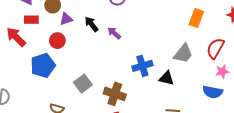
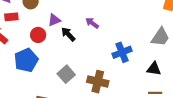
purple triangle: (66, 19) -> (54, 20), moved
black arrow: (91, 24) -> (68, 34), moved
black triangle: (167, 78) -> (154, 69), moved

